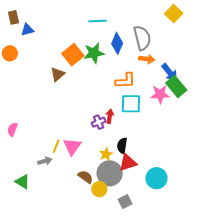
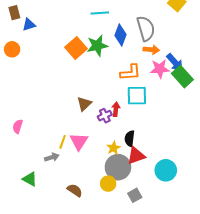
brown triangle: (57, 74) -> (84, 104), moved
pink star: (160, 94) -> (160, 69), moved
brown semicircle: (86, 177) -> (75, 190), moved

